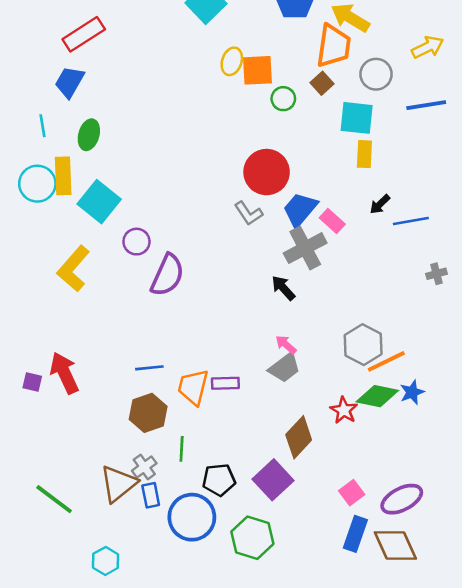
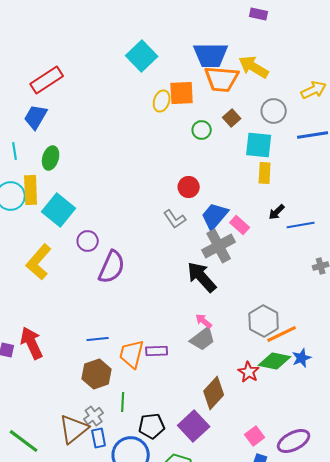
orange trapezoid: (334, 46) -> (222, 79), moved, turned 87
orange square: (258, 70) -> (182, 93), moved
red circle: (267, 172) -> (189, 187), size x0.6
black arrow: (283, 288) -> (202, 277), size x1.6

